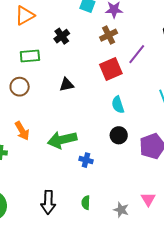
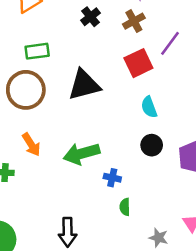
black cross: (62, 36) -> (91, 17), moved
black triangle: (67, 85) -> (84, 85), size x1.8
brown circle: (20, 87) -> (26, 90), size x1.6
green semicircle: (86, 203) -> (125, 207), moved

